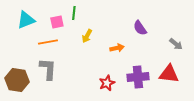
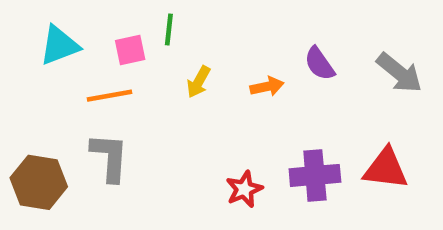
gray arrow: (176, 44) -> (399, 73), moved, size x1.5
orange arrow: (117, 48) -> (267, 86), moved

